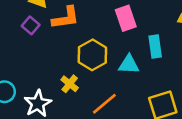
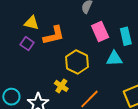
cyan rectangle: (155, 46) -> (126, 36), moved
cyan triangle: (129, 64) -> (114, 59), moved

